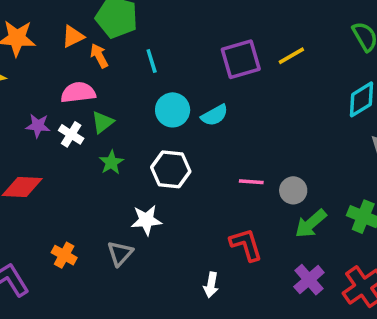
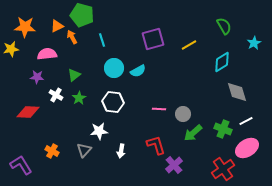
yellow line: (291, 56) -> (189, 45), moved
pink semicircle: (78, 92) -> (47, 54), moved
white cross: (71, 134) -> (56, 95), moved
purple cross: (309, 280) -> (174, 165), moved
white arrow: (211, 285) -> (121, 151), moved

